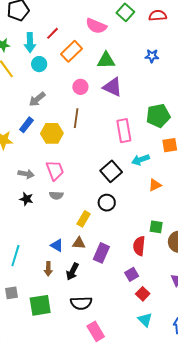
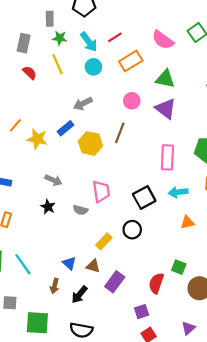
cyan arrow: (30, 43) -> (89, 42), turned -48
pink trapezoid: (55, 170) -> (101, 191), moved
cyan line: (15, 256) -> (23, 264), turned -65

